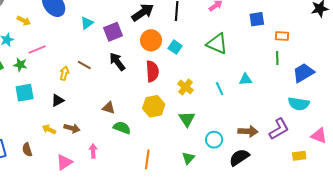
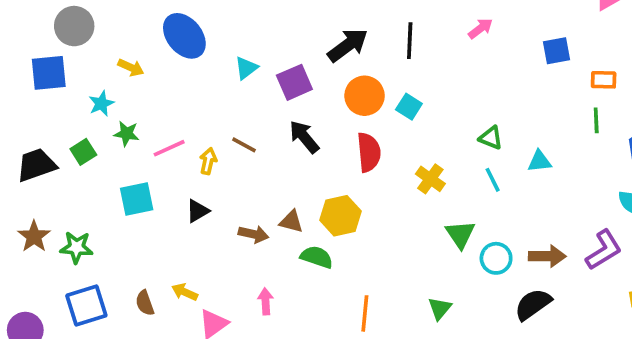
green triangle: (217, 44) -> (491, 138), moved, size x0.6
pink line: (37, 50) -> (169, 148), moved
green star: (20, 65) -> (126, 134), moved
yellow hexagon: (154, 106) -> (340, 216), moved
green triangle: (187, 119) -> (460, 234), moved
brown arrow: (72, 128) -> (253, 234), moved
yellow arrow: (49, 129) -> (185, 292), moved
cyan circle: (214, 140) -> (496, 258), moved

